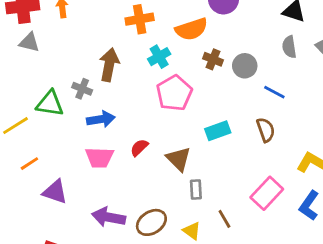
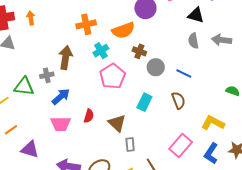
gray circle: (245, 66) -> (156, 67), moved
gray cross: (82, 89) -> (47, 75), turned -32
blue arrow: (101, 119) -> (61, 97), turned -30
cyan rectangle: (218, 131) -> (144, 102), turned -42
red semicircle: (139, 148) -> (89, 116), turned 152

